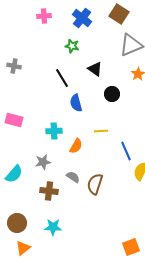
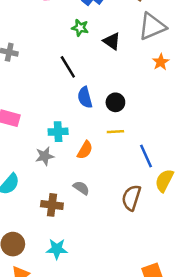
black triangle: (95, 69) -> (112, 41), moved
black circle: (112, 94) -> (115, 102), moved
gray star: (43, 162) -> (45, 156), moved
brown semicircle: (95, 184) -> (131, 198), moved

